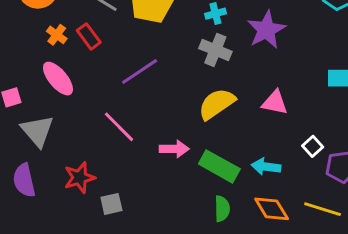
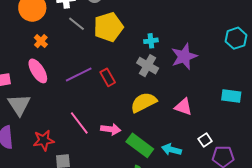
red rectangle: (89, 36) -> (108, 77), moved
purple line: (140, 72) -> (79, 74), moved
pink line: (119, 127) -> (79, 123), moved

